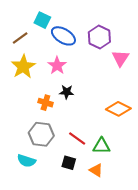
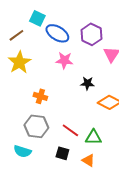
pink star: (57, 66) -> (64, 60), moved, turned -30
black star: (67, 92) -> (87, 83), moved

